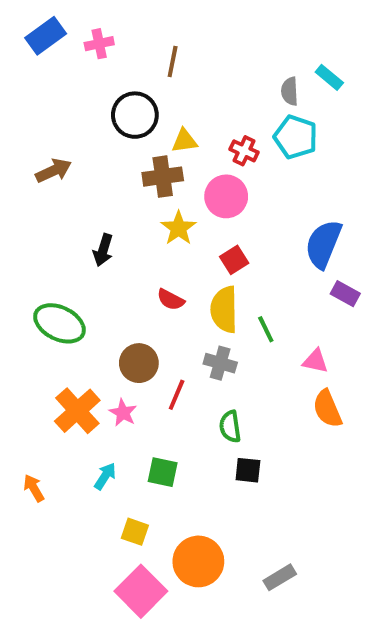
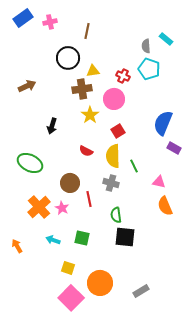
red line: (177, 395) -> (89, 199), turned -35
black square: (248, 470) -> (125, 237), size x1.5
cyan arrow: (105, 476) -> (53, 240), turned -104

